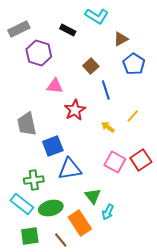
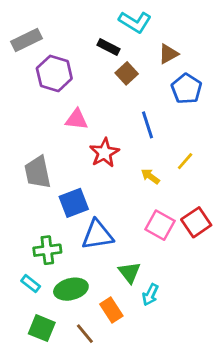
black rectangle: (68, 30) -> (109, 47), moved
brown square: (91, 66) -> (127, 73), moved
cyan rectangle: (22, 204) -> (31, 284), size x0.6
orange rectangle: (80, 223) -> (111, 310), size x0.7
green square: (30, 236) -> (42, 328), turned 30

